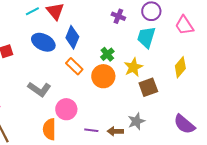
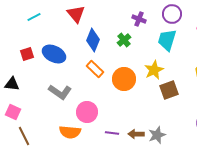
cyan line: (32, 11) -> (34, 17), moved
blue ellipse: (43, 42) -> (54, 54), moved
green cross: (107, 54) -> (124, 40), moved
gray star: (136, 121) -> (157, 135), moved
orange semicircle: (49, 129) -> (70, 132), turned -85

